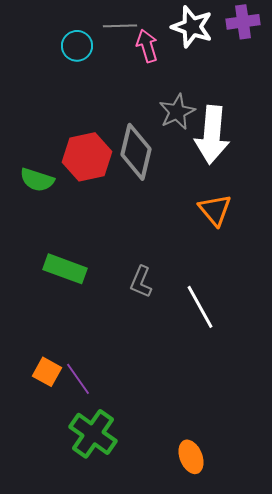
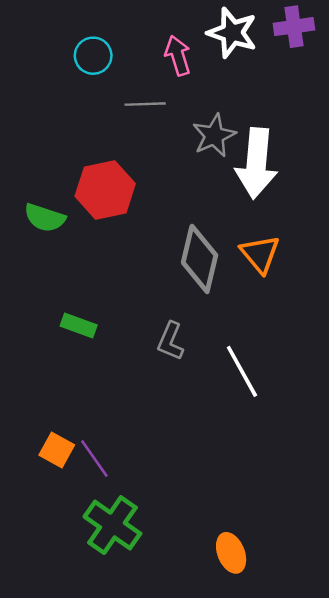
gray line: (120, 26) -> (145, 104), moved
gray diamond: (136, 152) -> (200, 259), moved
green rectangle: (65, 269) -> (79, 325), size x0.7

